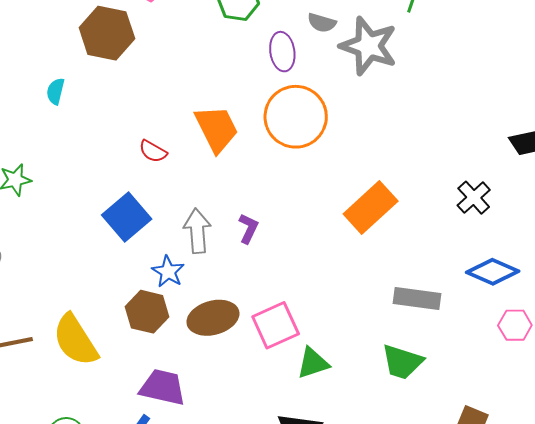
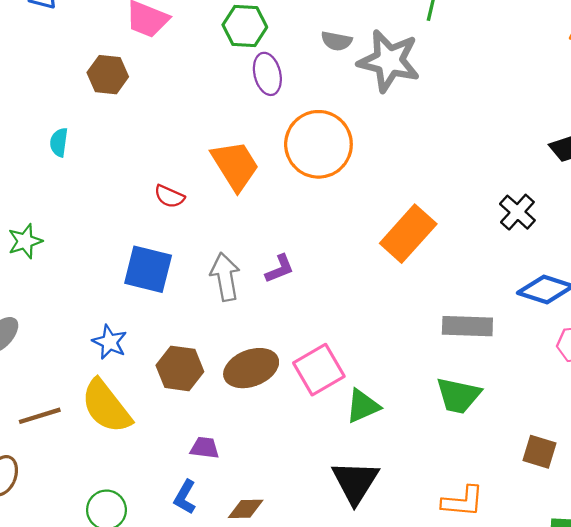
brown hexagon: (107, 33) -> (108, 75), size x0.7
purple ellipse: (282, 52) -> (267, 74), moved
blue square: (127, 217) -> (148, 269), turned -30
purple L-shape: (248, 228) -> (280, 269), turned 48
blue star: (168, 272) -> (110, 342), moved
purple trapezoid: (163, 387) -> (205, 448), size x0.6

